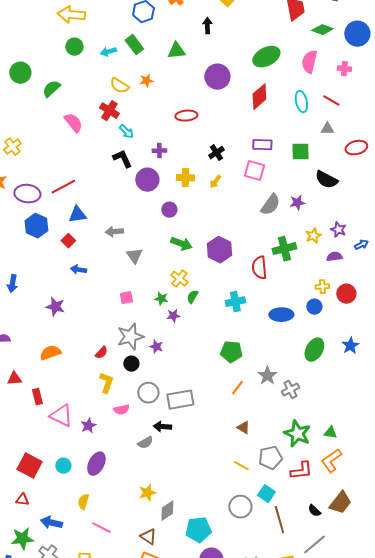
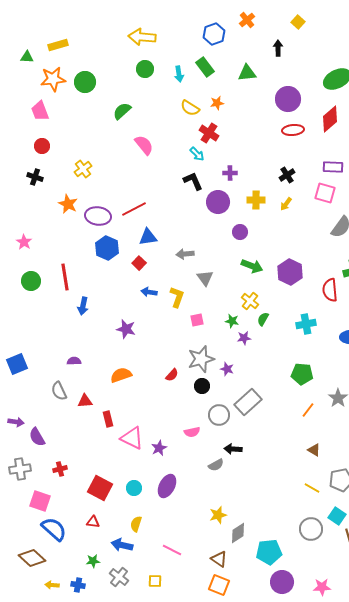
cyan arrow: (108, 52) -> (179, 74), turned -84
green circle: (20, 73) -> (85, 82), moved
red cross: (109, 111) -> (209, 133), moved
red ellipse: (186, 116) -> (293, 130), moved
yellow L-shape: (106, 383) -> (177, 297), moved
gray rectangle: (180, 400) -> (248, 402), moved, turned -32
yellow semicircle: (83, 502) -> (136, 524), moved
green star: (22, 539) -> (93, 561), size x0.6

